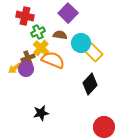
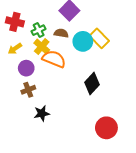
red cross: (25, 16) -> (15, 22), moved
yellow rectangle: (93, 52) -> (99, 38), moved
brown cross: (28, 58) -> (28, 90), moved
yellow arrow: (15, 68) -> (15, 49), moved

